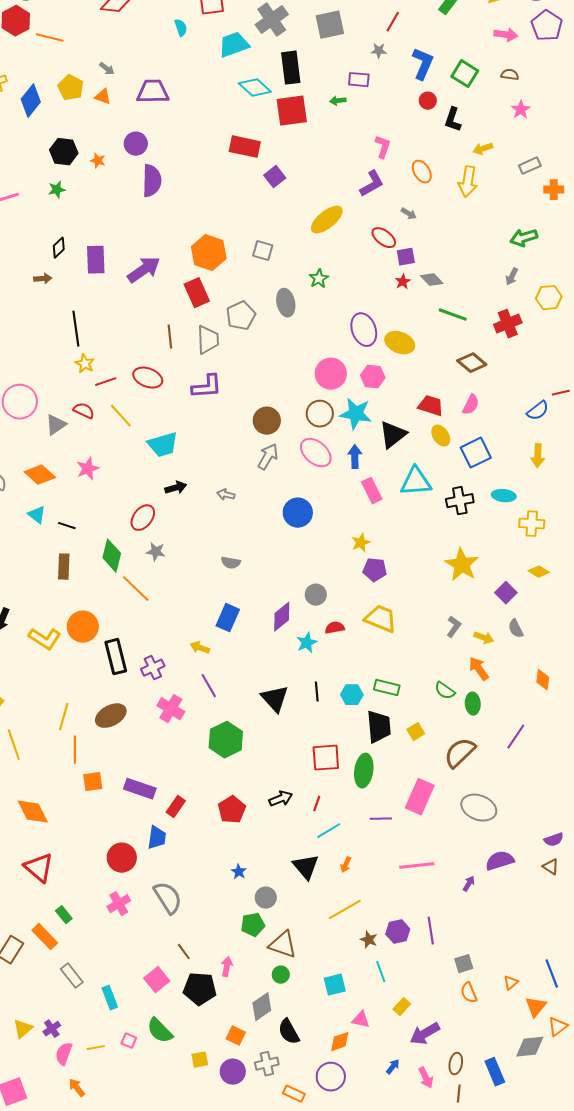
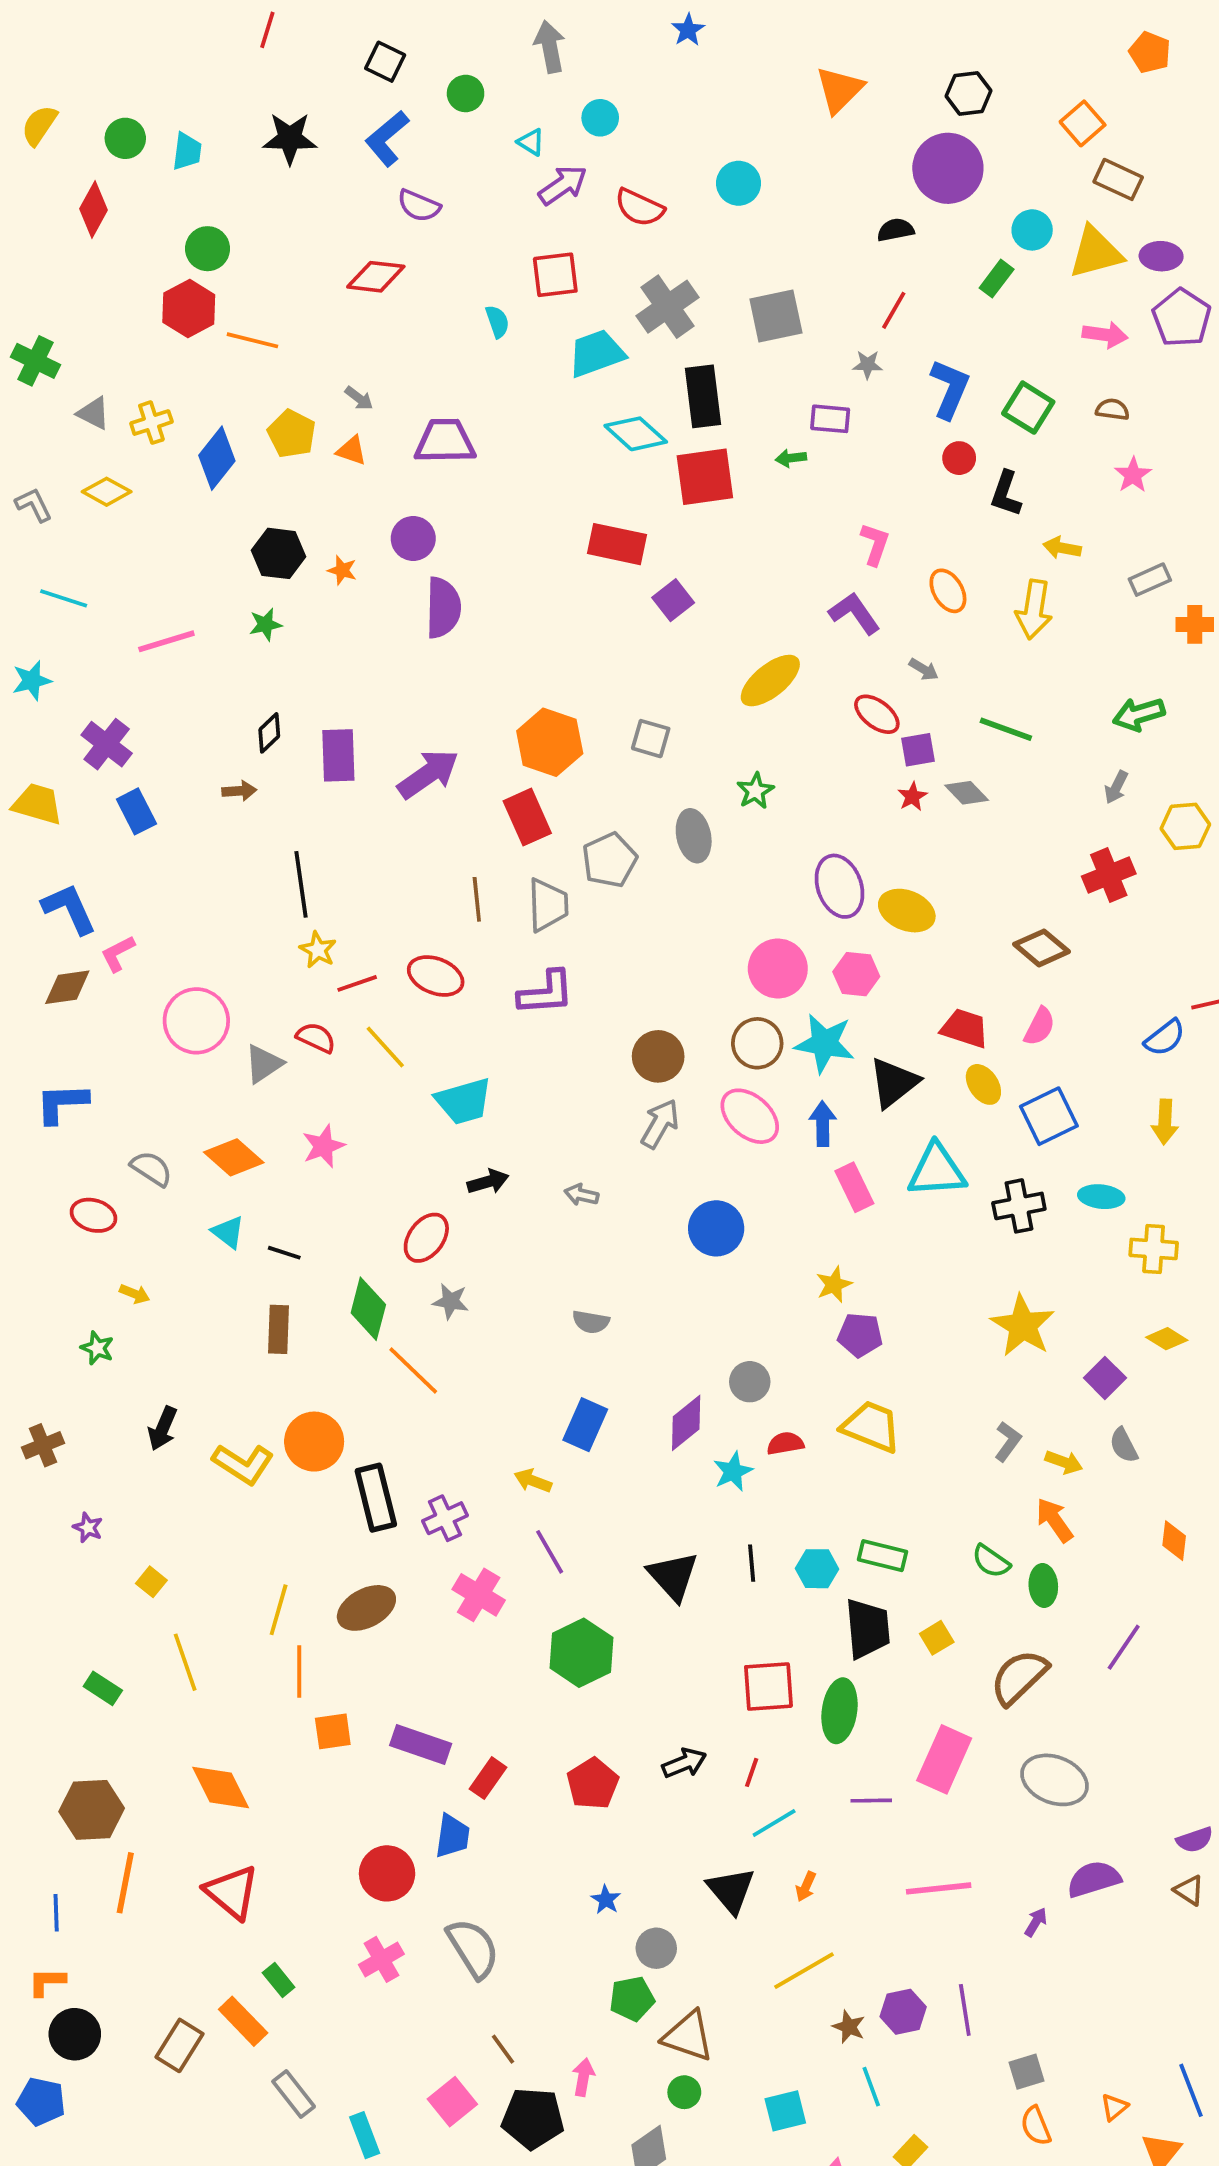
yellow arrow: (483, 149) -> (1062, 548), turned 30
purple L-shape: (372, 184) -> (854, 613), turned -96
green line: (453, 315) -> (1006, 729), moved

